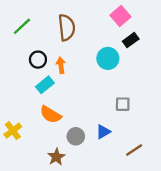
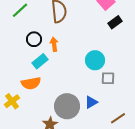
cyan circle: (108, 58) -> (95, 60), moved
orange semicircle: (51, 115) -> (31, 83), moved, turned -42
gray circle: (76, 136) -> (67, 106), size x1.6

